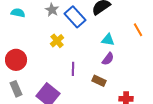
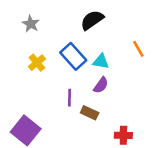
blue rectangle: (75, 17) -> (73, 56), moved
purple line: (73, 69) -> (70, 98), moved

